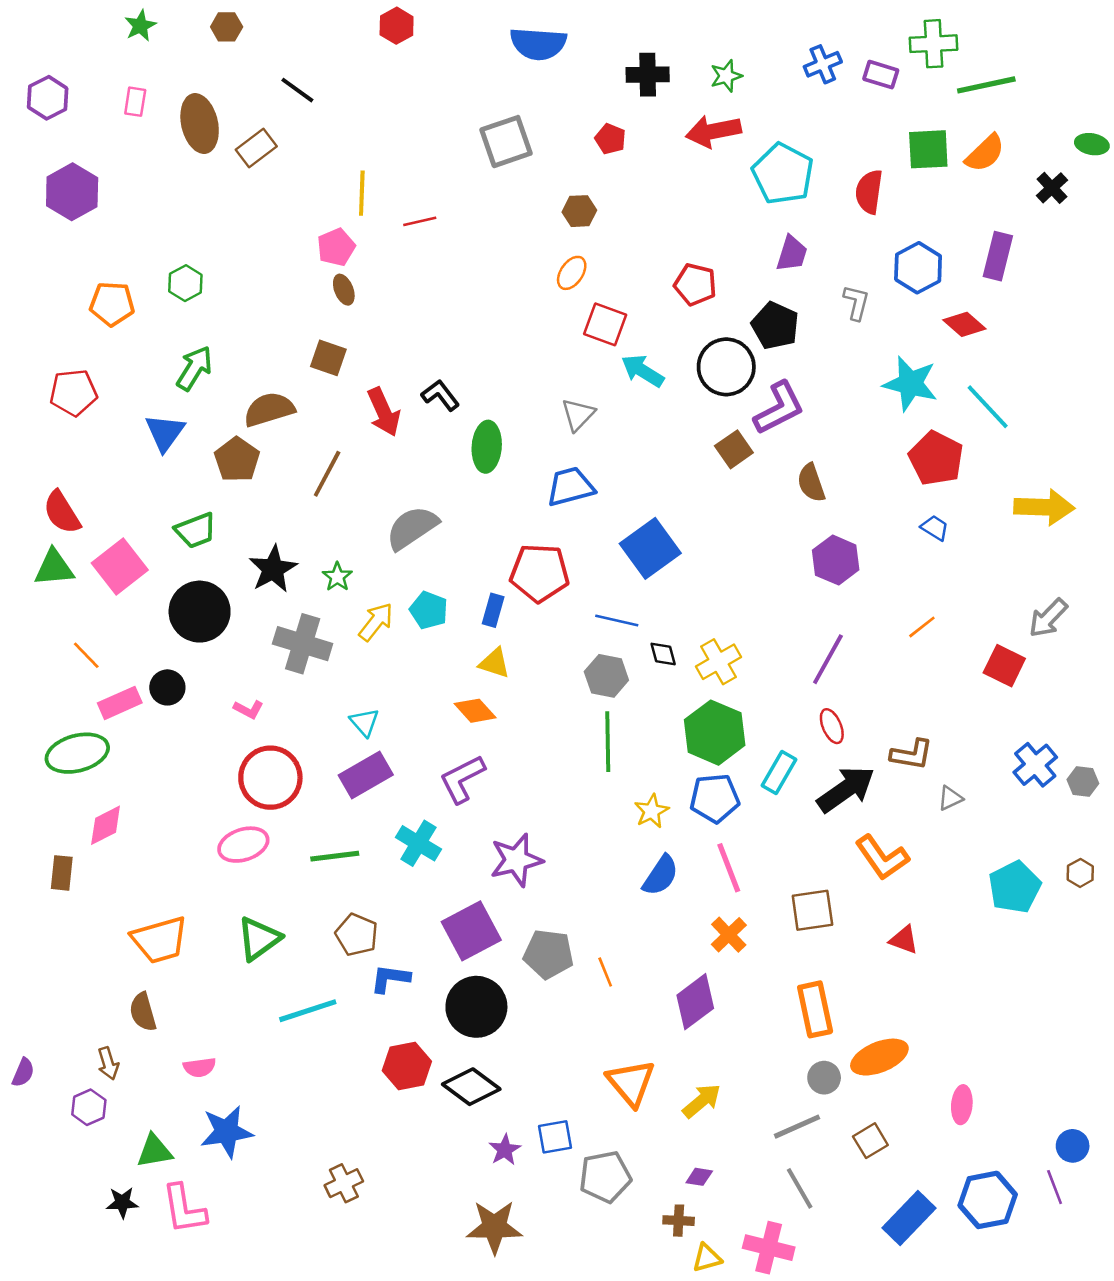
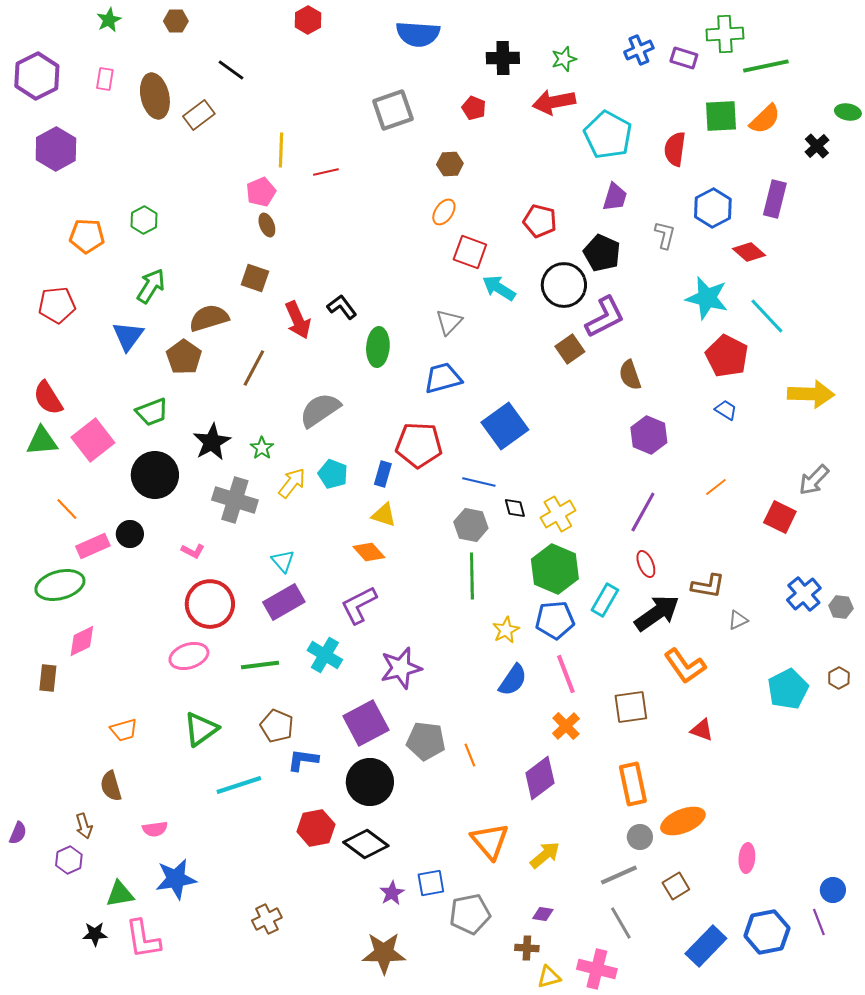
purple hexagon: (48, 98) -> (37, 76), size x1.4
orange trapezoid: (160, 940) -> (124, 730), size x0.6

